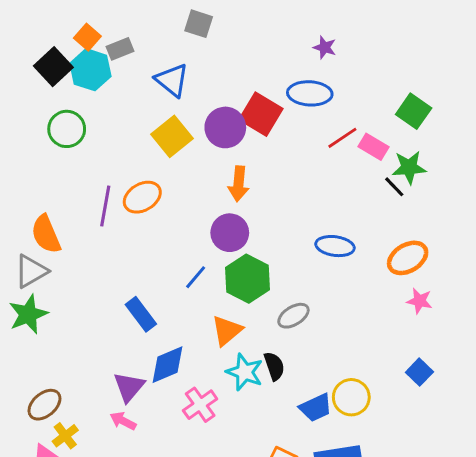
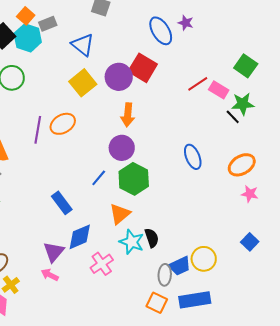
blue ellipse: (310, 93) -> (161, 31), moved, turned 56
blue ellipse: (335, 246) -> (193, 157), turned 60
gray ellipse: (293, 316) -> (165, 275), moved, turned -55

